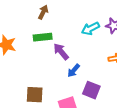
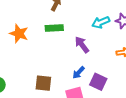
purple arrow: (61, 51) -> (82, 45), moved
blue arrow: (74, 71) -> (79, 72), moved

